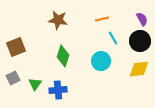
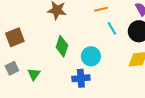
cyan circle: (101, 61) -> (91, 56), moved
blue cross: (58, 90) -> (81, 78), moved

